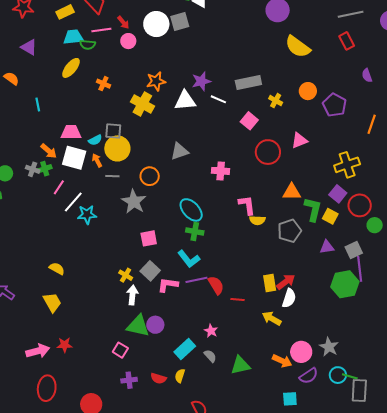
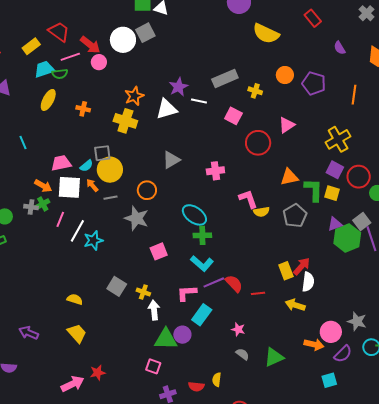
red arrow: (123, 22) -> (90, 45), size x1.5
gray square: (150, 271) -> (117, 286), moved
green hexagon: (345, 284) -> (347, 238), moved
cyan rectangle: (185, 349) -> (202, 315), moved

